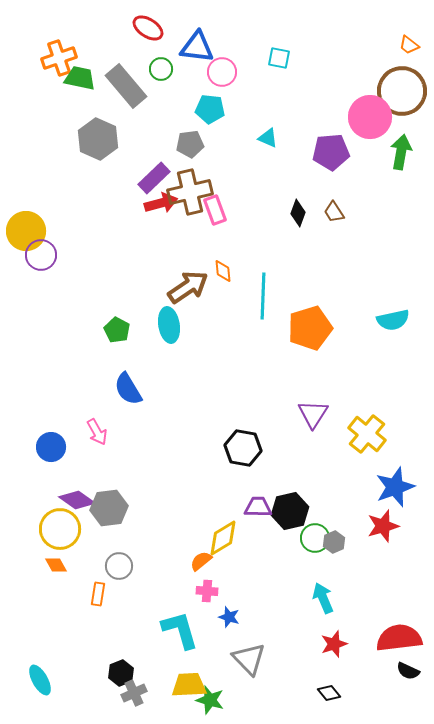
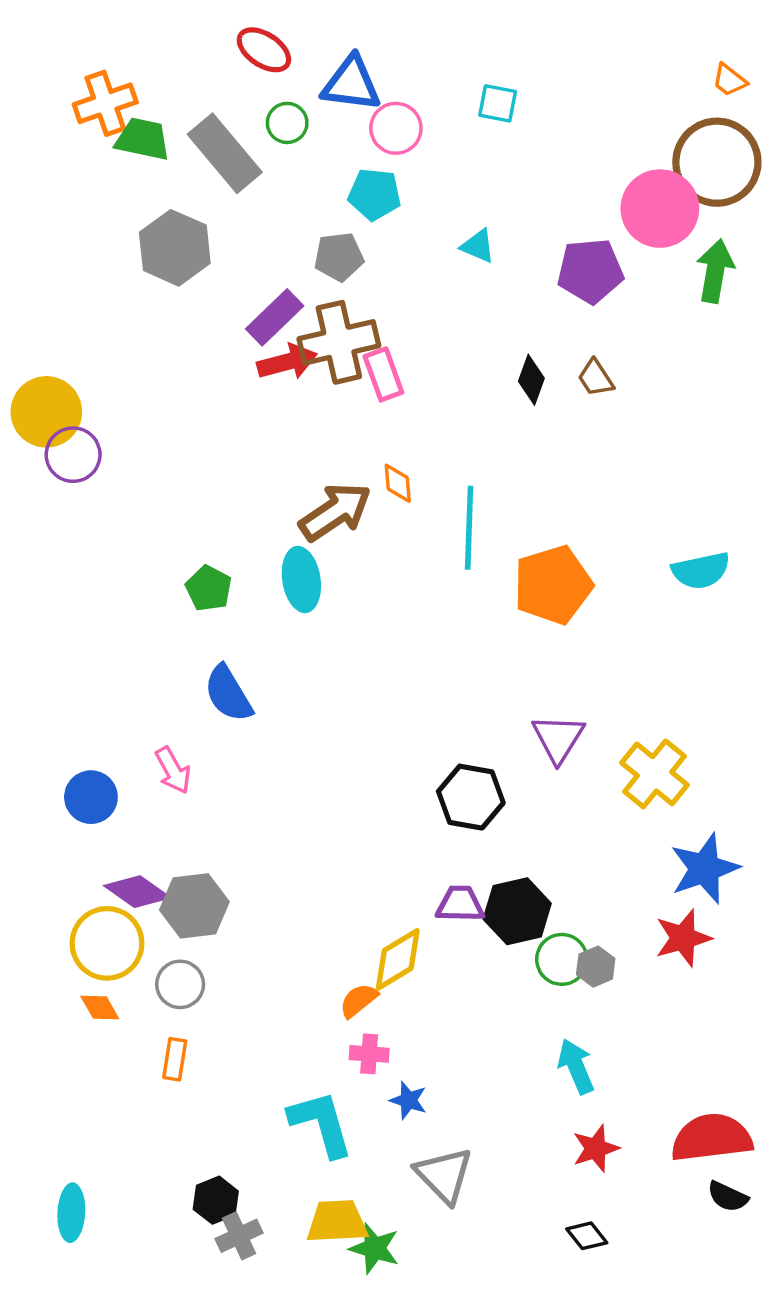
black hexagon: (243, 448) -> (471, 797), moved
gray circle: (119, 566) -> (180, 984), moved
cyan ellipse: (40, 680) -> (71, 1213), turned 32

